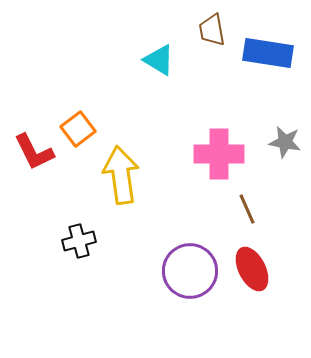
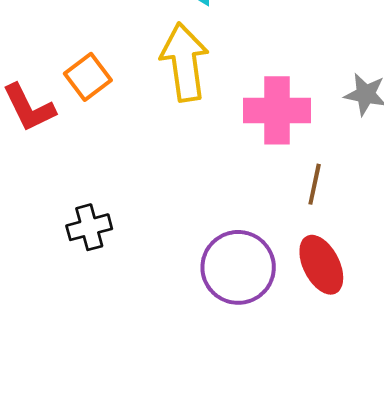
yellow arrow: (121, 175) -> (184, 62), moved
brown line: (247, 209) -> (315, 184), turned 36

